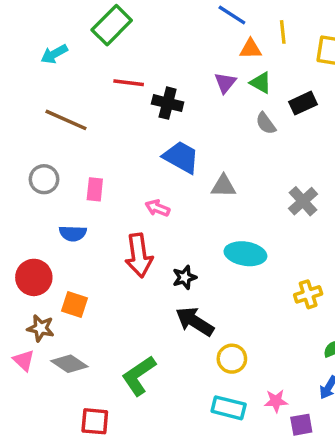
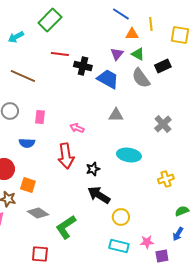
gray semicircle: (266, 123) -> (141, 78), size x1.5
blue trapezoid: (181, 157) -> (108, 79), moved
gray diamond: (69, 364) -> (38, 213), moved

